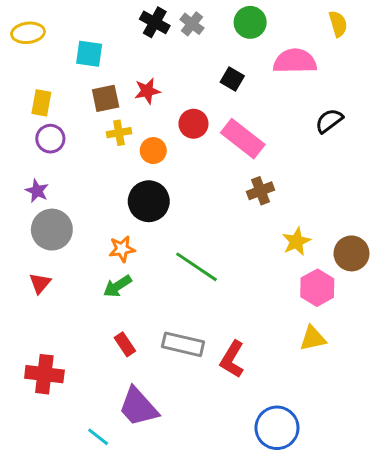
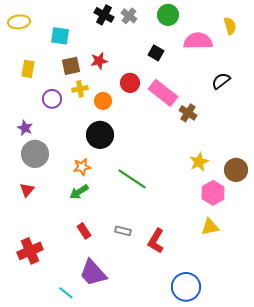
yellow semicircle: (338, 24) -> (230, 26), moved
purple circle: (50, 139) -> (52, 99), moved
brown cross: (261, 191) -> (188, 113), moved, turned -36
gray rectangle: (183, 344) -> (123, 231), size x0.6
red cross: (44, 374) -> (30, 251), turned -30

